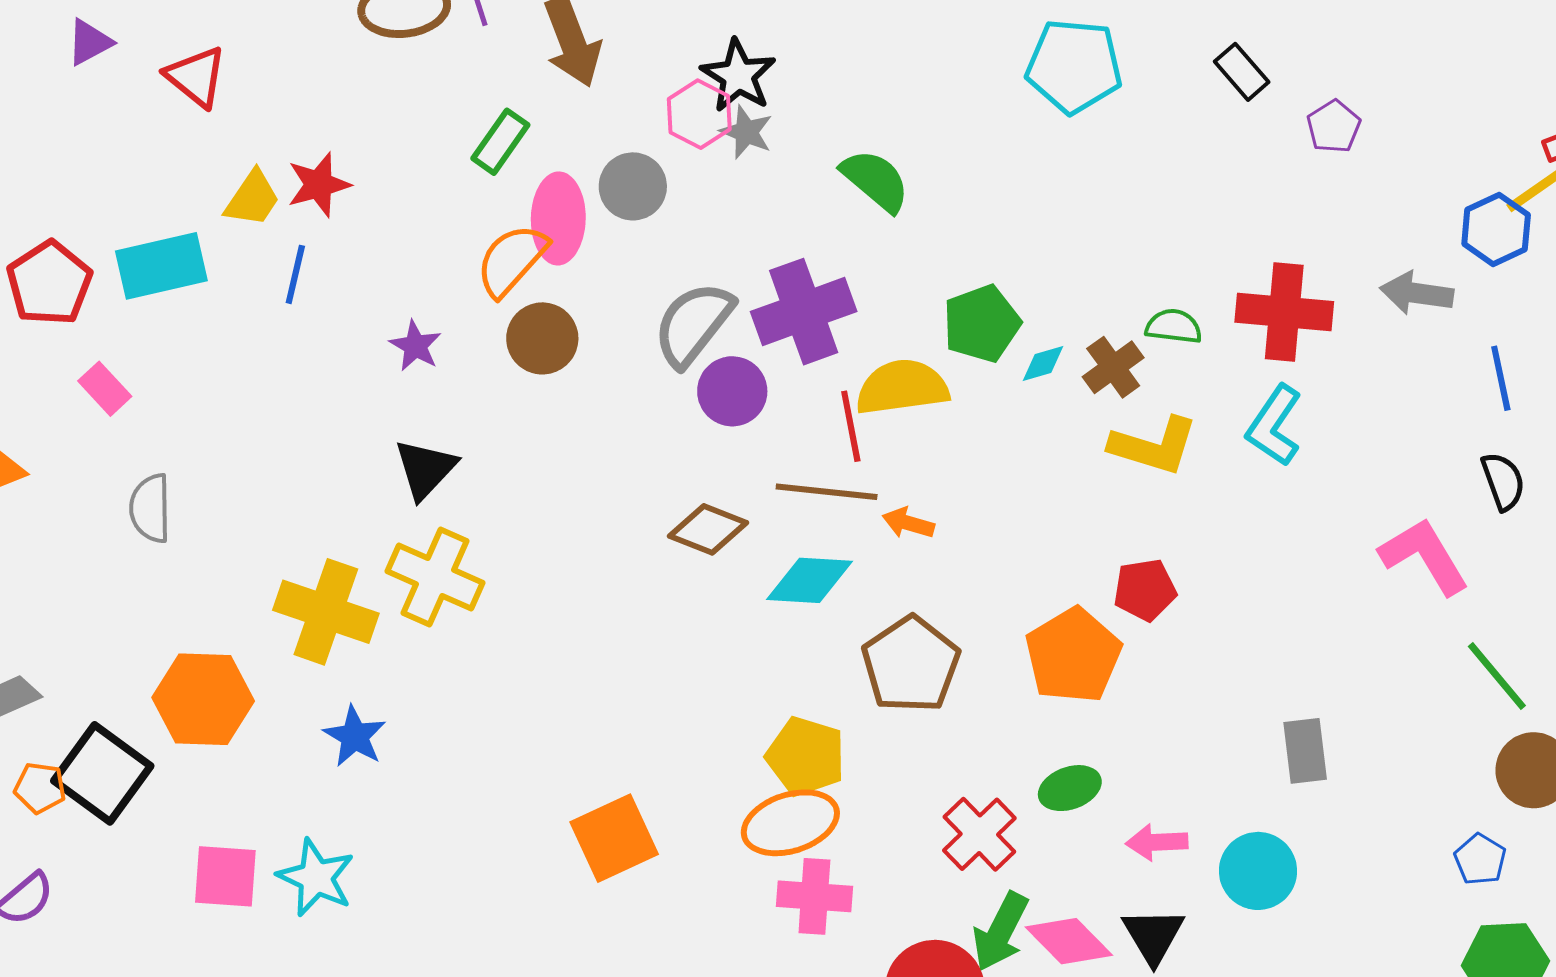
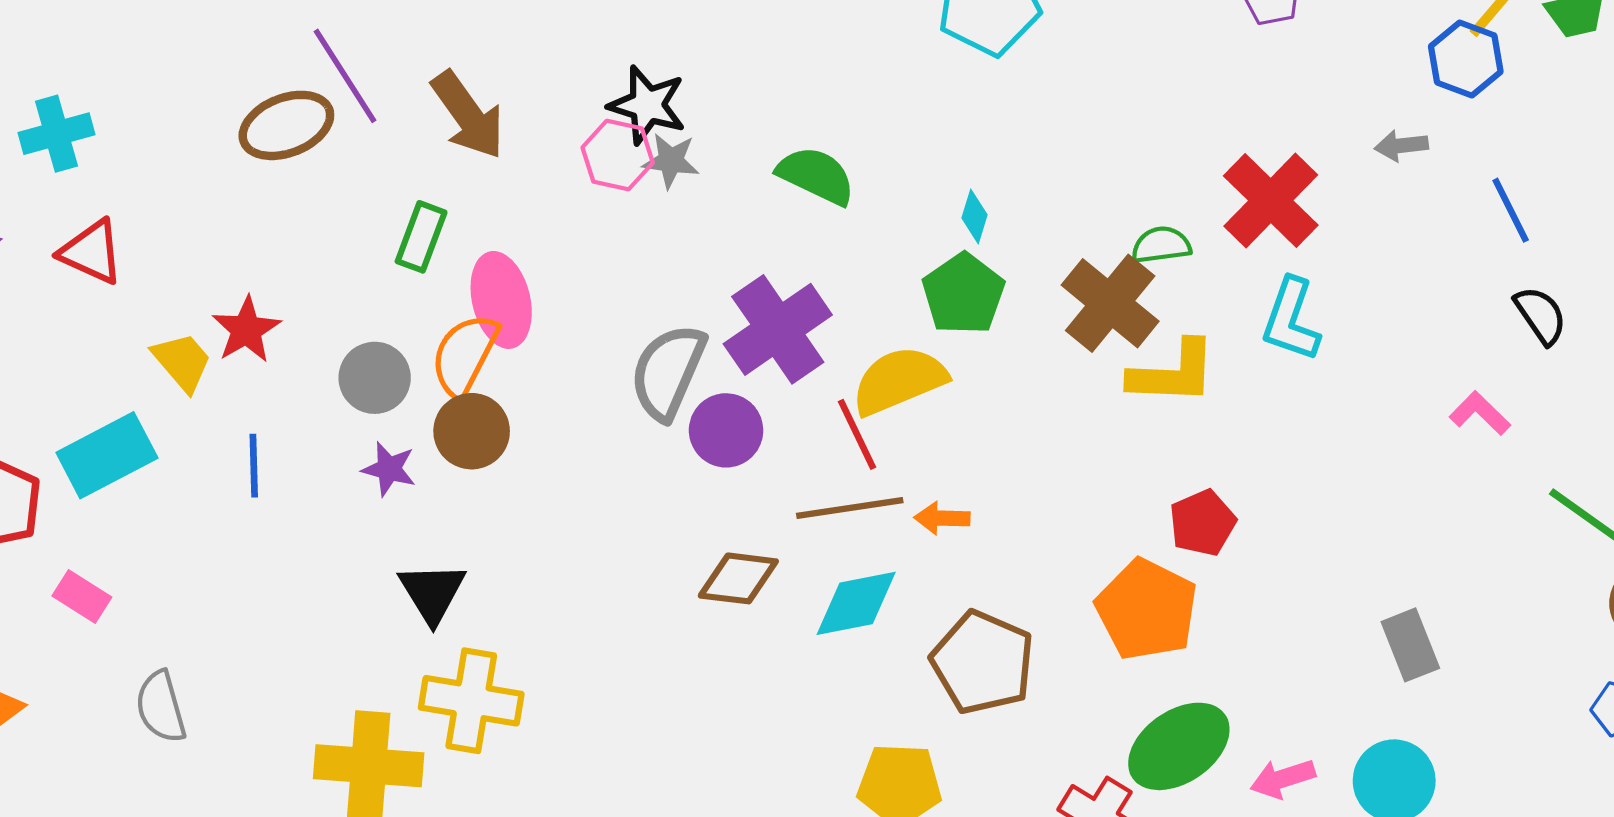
gray circle: (633, 186) -> (375, 378), moved
yellow trapezoid: (252, 199) -> (182, 362), turned -60
blue line: (295, 274) -> (254, 466), moved
gray arrow: (1417, 293) -> (1401, 146), size x0.7
red cross: (1284, 312) -> (1271, 200), turned -36
brown circle: (542, 338) -> (472, 431), moved
cyan diamond: (1043, 364) -> (974, 216), moved, turned -42
brown cross: (1113, 367) -> (1110, 303), size x1.5
pink L-shape: (1424, 556) -> (1480, 413), size x0.6
green ellipse: (1070, 788) -> (1179, 746), size x1.6

